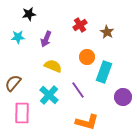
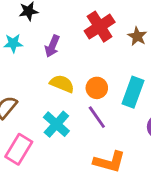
red cross: (80, 25) -> (100, 27), size x1.5
orange circle: (87, 57) -> (97, 88), moved
pink rectangle: (22, 113) -> (19, 149), turned 30

